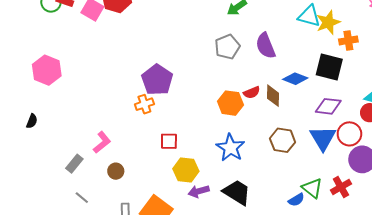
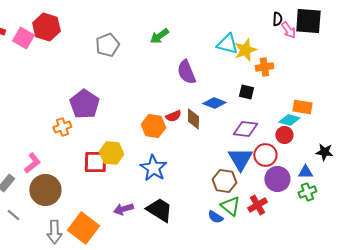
gray pentagon: (227, 47) -> (107, 45), moved
black square: (329, 67) -> (246, 92), size x0.6
orange cross: (144, 104) -> (62, 127), moved
brown hexagon: (283, 140) -> (224, 181), moved
red square: (169, 141) -> (95, 162), size x1.4
yellow hexagon: (186, 170) -> (111, 153), moved
brown circle: (116, 171) -> (45, 190), size x2.0
blue semicircle: (296, 200) -> (215, 217), turned 63

